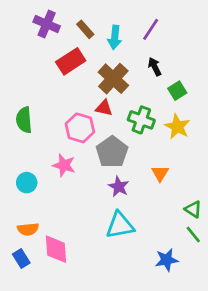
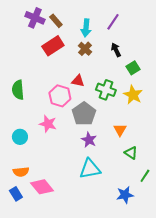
brown rectangle: (85, 29) -> (56, 21), moved
brown cross: (113, 79) -> (85, 49), moved, size x0.6
green triangle: (193, 209) -> (131, 153), moved
green line: (193, 235) -> (145, 176), turned 72
pink diamond: (56, 249) -> (42, 187), turned -35

